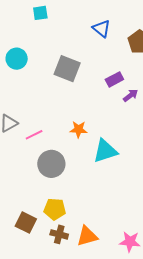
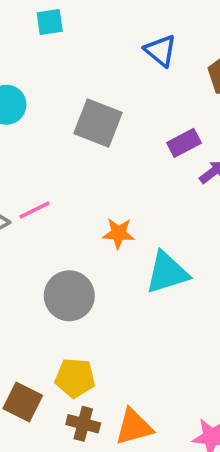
pink line: (34, 135) -> (34, 210), moved

